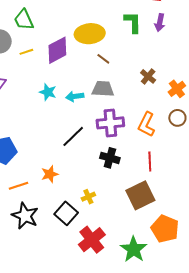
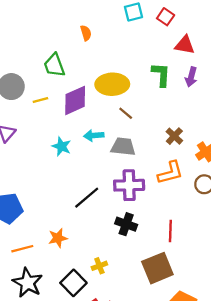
green trapezoid: (24, 20) -> (54, 65), moved
cyan arrow: (75, 96) -> (94, 135), moved
orange L-shape: (146, 124) -> (170, 173), moved, turned -135

